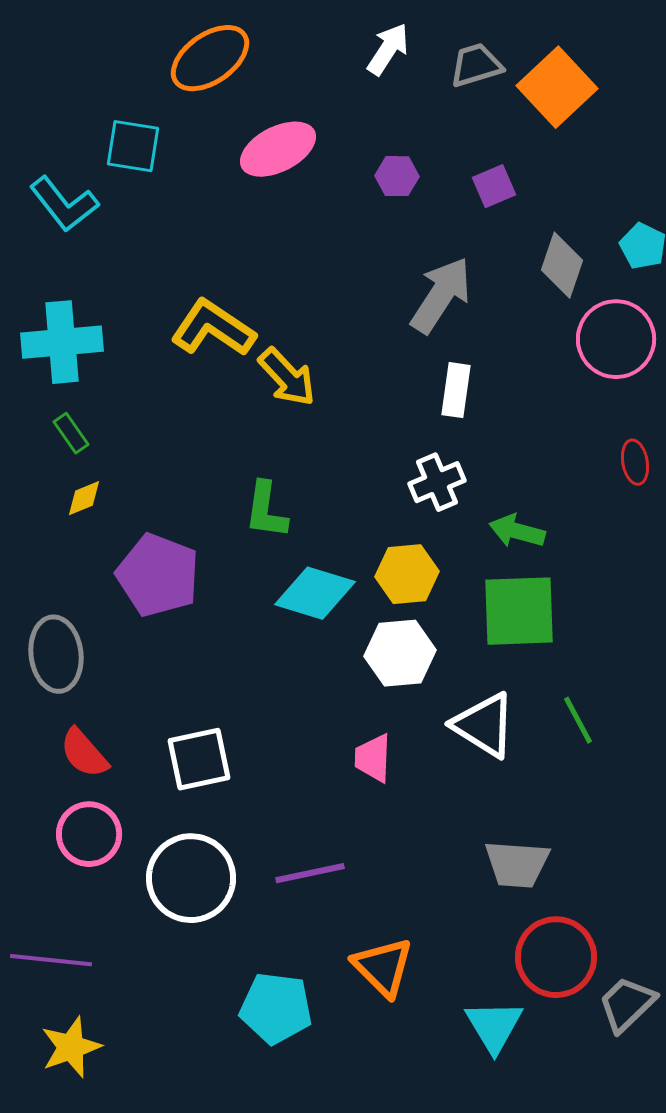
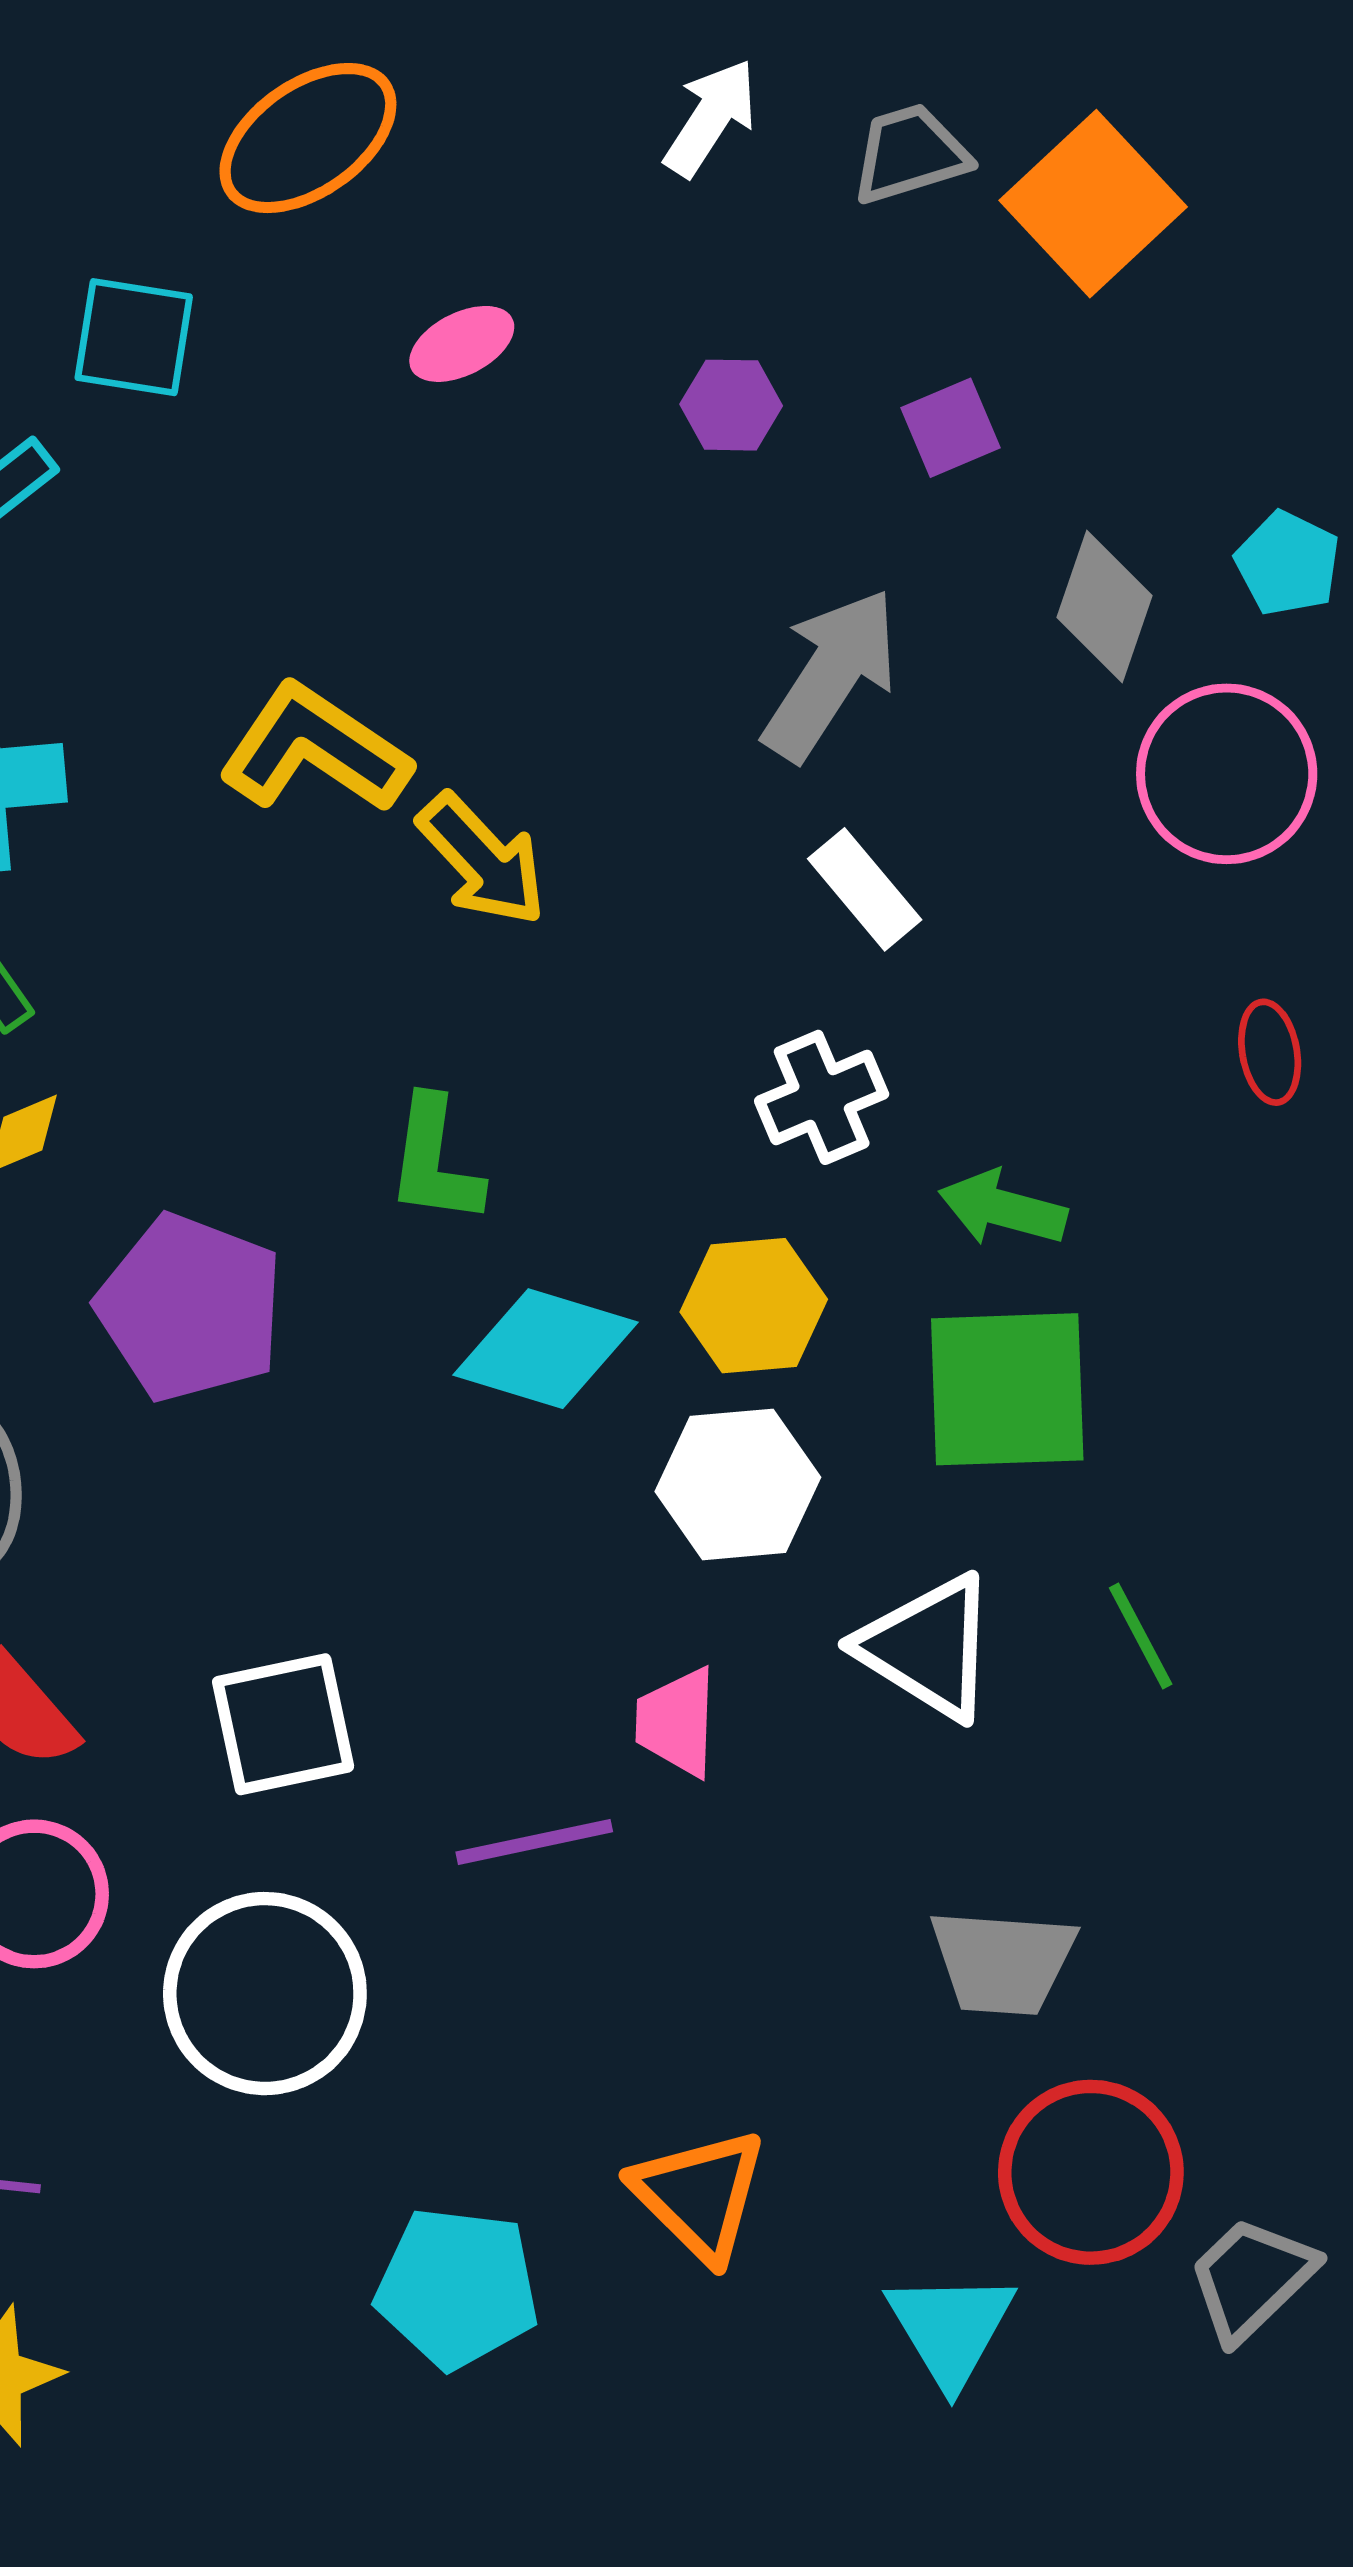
pink ellipse: (278, 149) -> (462, 344), size x0.6
white rectangle: (456, 390) -> (865, 889), turned -48
purple line: (310, 873) -> (534, 1842), moved

